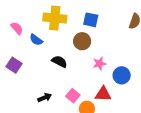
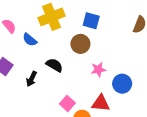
yellow cross: (55, 18) -> (52, 17), turned -30
black arrow: (45, 98) -> (31, 79), moved, turned 136

